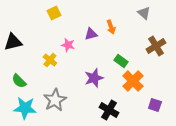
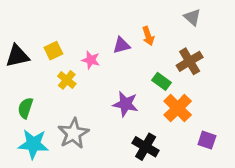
yellow square: (54, 13) -> (53, 51), moved
brown cross: (156, 46) -> (190, 61), moved
purple star: (94, 78) -> (125, 104), turned 30
green semicircle: (19, 81) -> (25, 108), turned 63

